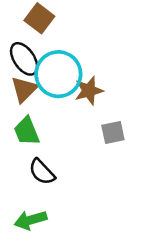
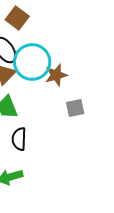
black semicircle: (42, 172) -> (19, 139), turned 45

